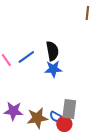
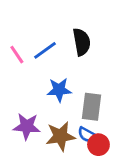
blue star: (53, 69) -> (59, 90), moved
gray rectangle: (69, 109) -> (91, 107), moved

